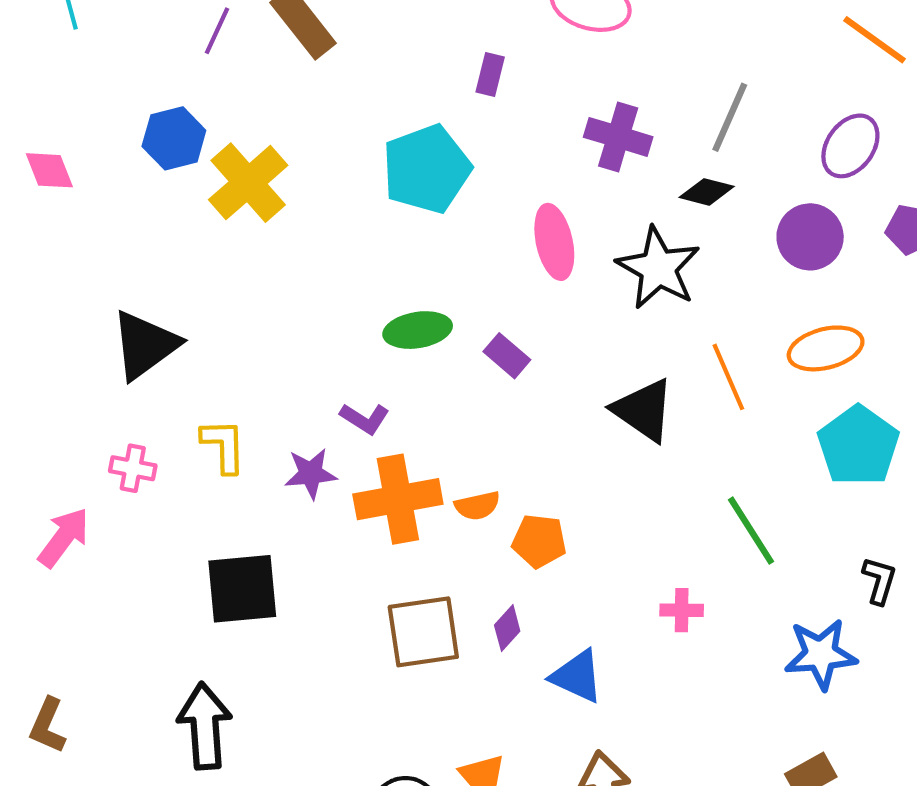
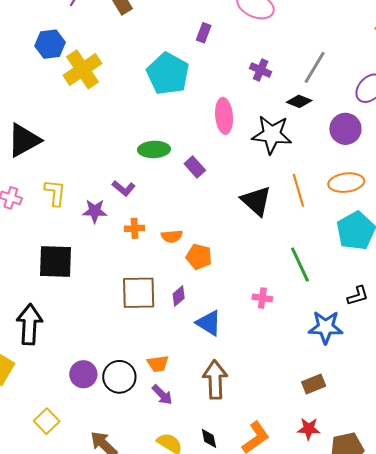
purple cross: (618, 137) -> (261, 70), size x0.7
cyan pentagon: (427, 169) -> (168, 74), turned -30
black star: (658, 268) -> (272, 134), turned -30
orange cross: (398, 499) -> (135, 228), size x0.5
black L-shape: (879, 580) -> (358, 296), turned 50

